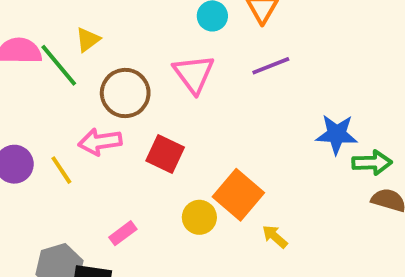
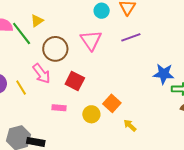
pink arrow: (100, 142) -> (41, 74), turned -120
orange square: (238, 195) -> (112, 103), size x0.7
pink rectangle: (123, 233) -> (59, 108), moved, turned 40

